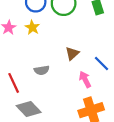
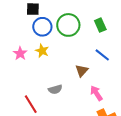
blue line: (102, 64) -> (102, 55), moved

